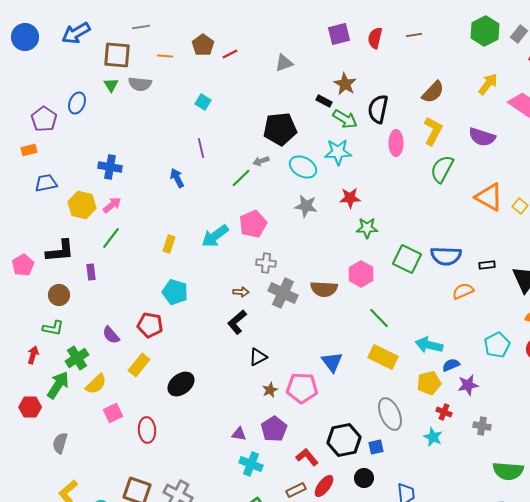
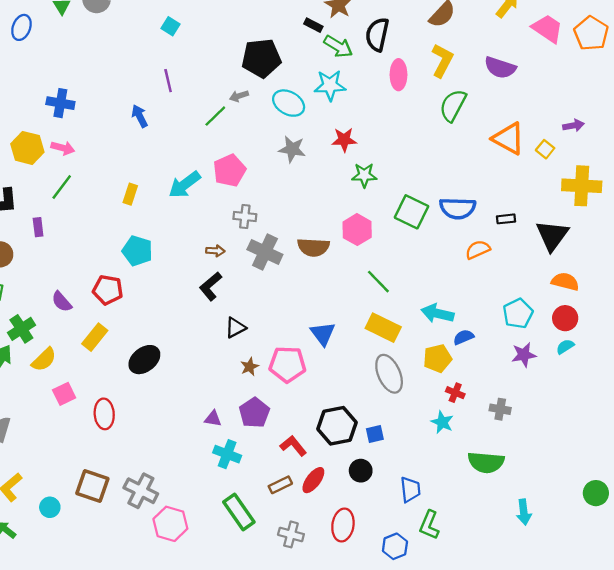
pink arrow: (112, 205) -> (63, 148), turned 54
purple star: (468, 385) -> (524, 355), moved
gray ellipse: (390, 414) -> (389, 374), moved
green semicircle: (508, 471) -> (486, 462), moved

